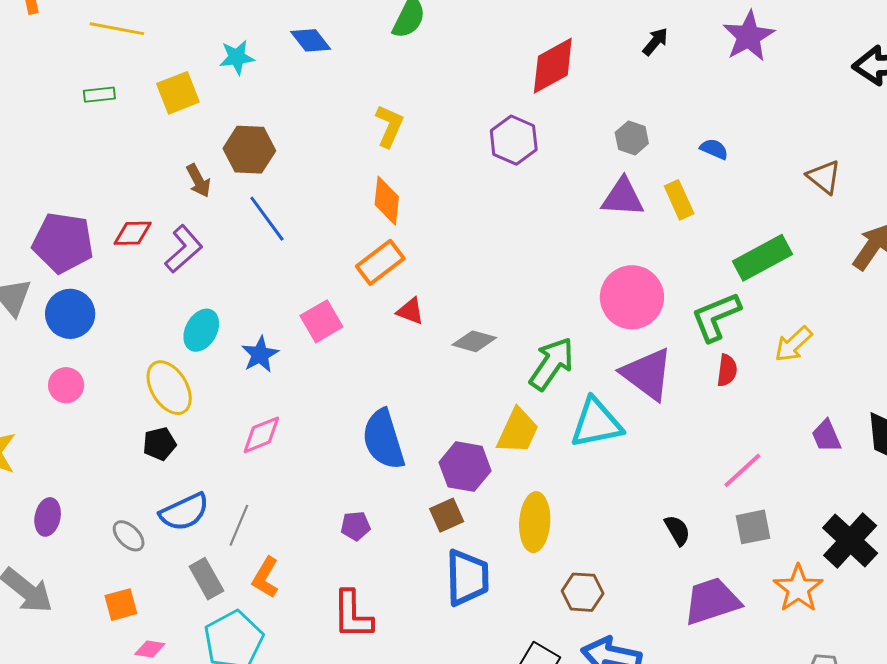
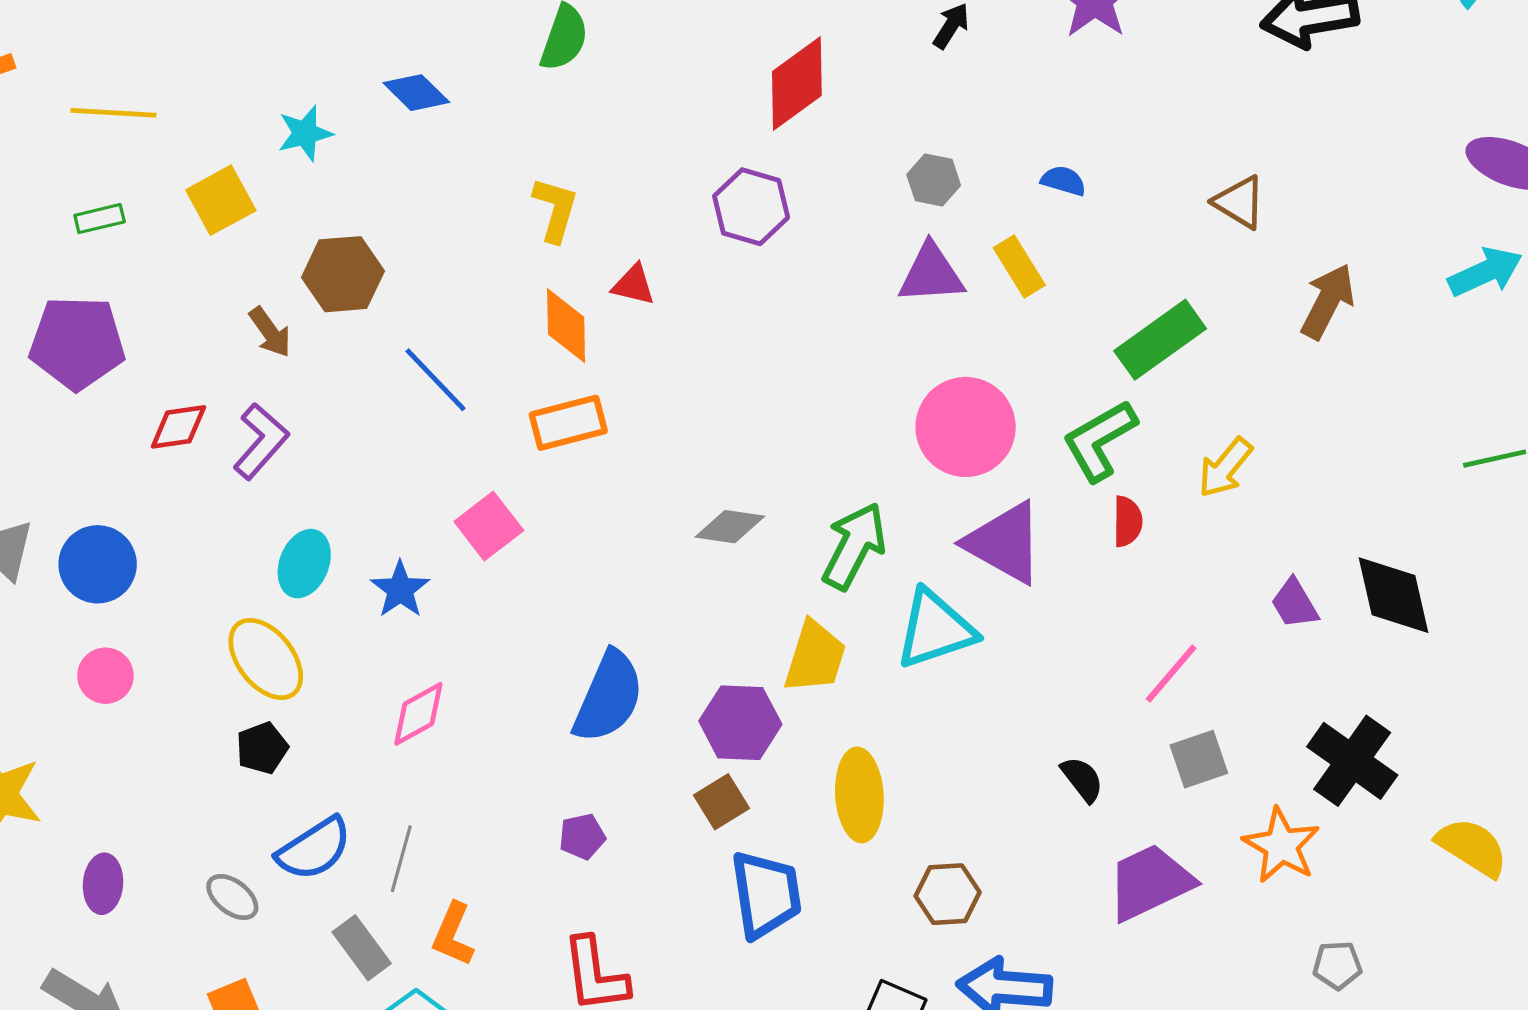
blue line: (267, 219) -> (436, 380), moved
purple pentagon: (63, 243) -> (77, 343), moved
orange rectangle: (380, 262) -> (568, 423), turned 30
red triangle: (410, 311) -> (634, 285), moved
blue semicircle: (383, 439) -> (608, 697), turned -132

